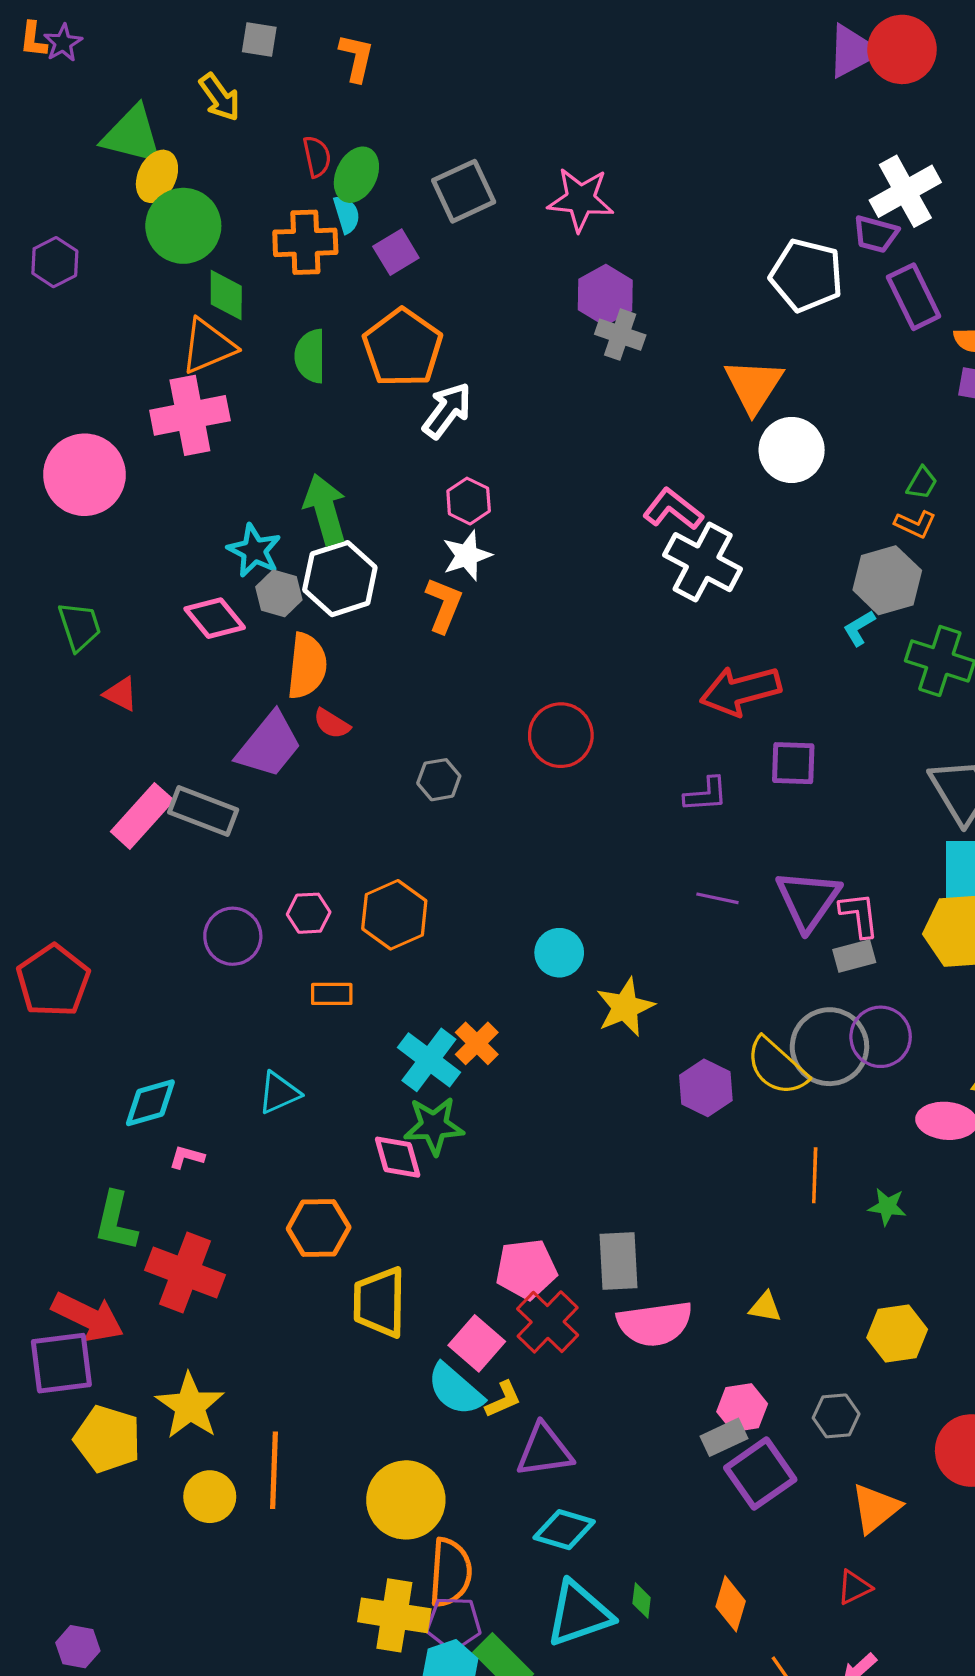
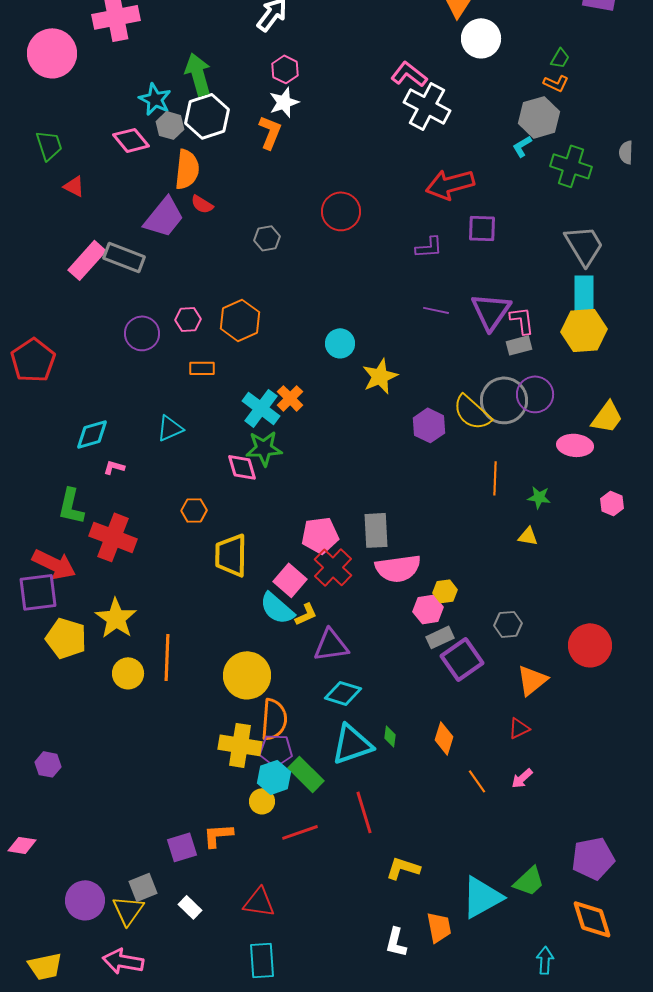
orange hexagon: (319, 1228) -> (194, 510), size x0.7
yellow triangle: (765, 1307) -> (528, 536), moved
yellow hexagon: (897, 1333) -> (445, 591), moved, size x0.7
pink hexagon: (742, 1408) -> (428, 609), moved

